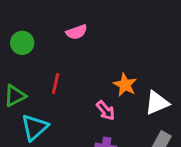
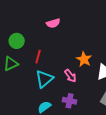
green circle: (22, 43) -> (17, 41), moved
cyan triangle: (35, 127) -> (44, 79), moved

